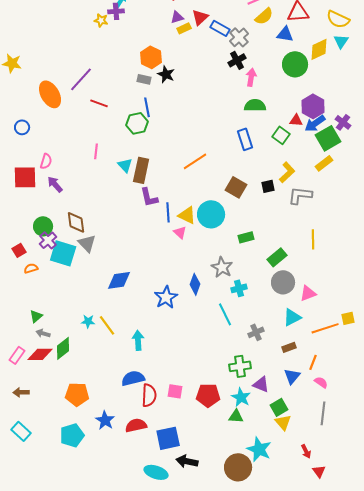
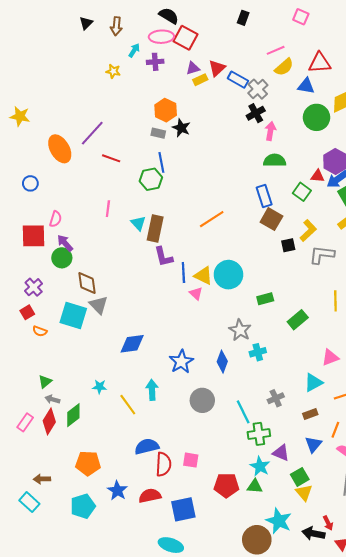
purple cross: (116, 11) -> (155, 62), moved
brown square: (236, 187) -> (271, 219), moved
green circle: (43, 226) -> (62, 258), moved
purple cross: (48, 240) -> (34, 287), moved
orange semicircle: (31, 268) -> (40, 331), turned -144
gray circle: (283, 282) -> (202, 400), moved
blue diamond: (195, 284) -> (222, 362), moved
cyan line: (225, 314) -> (243, 412), moved
yellow line: (107, 325) -> (128, 405), moved
cyan arrow: (138, 340) -> (152, 390), moved
red diamond: (40, 354) -> (49, 421), turned -60
brown arrow: (21, 392) -> (42, 479), moved
red pentagon: (208, 395) -> (226, 485), moved
black arrow: (187, 461) -> (313, 533), moved

